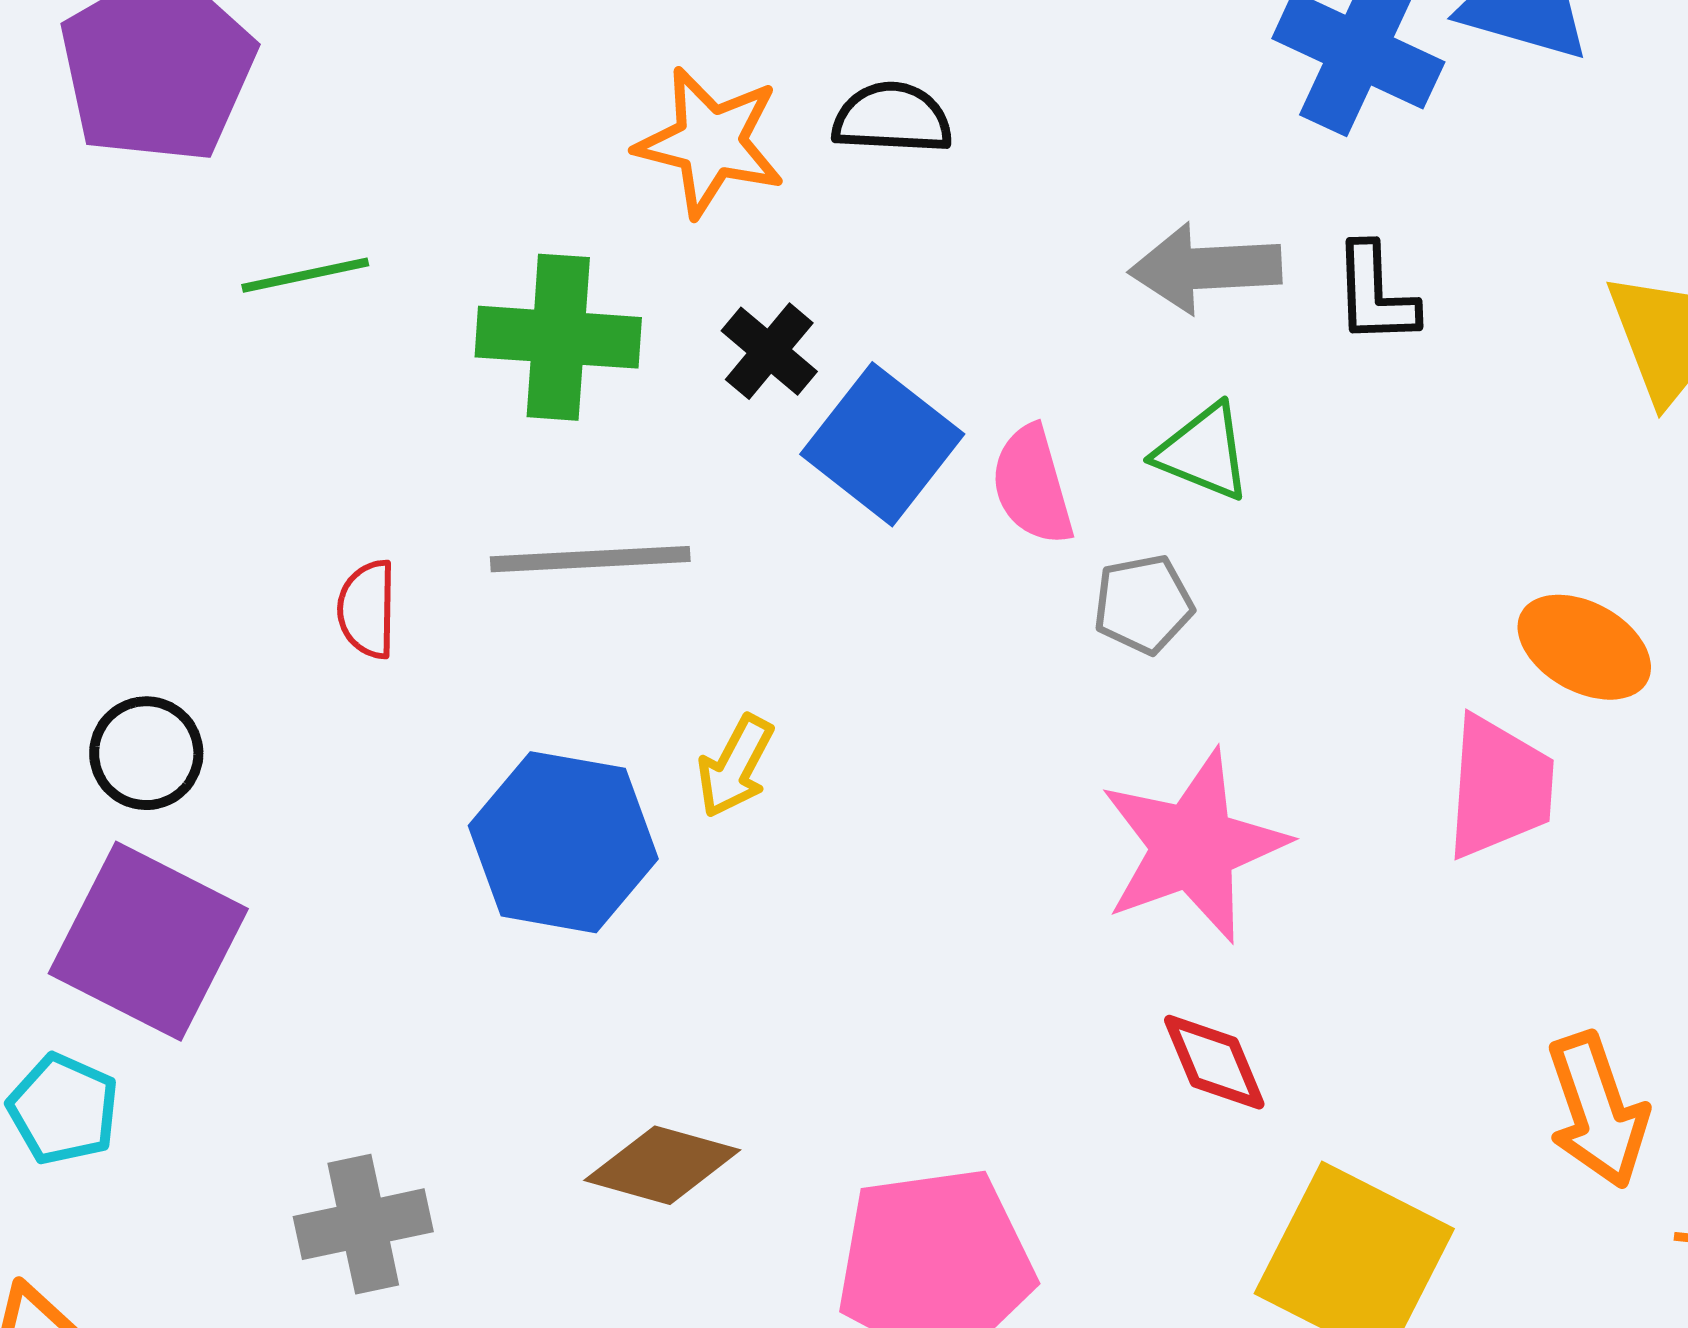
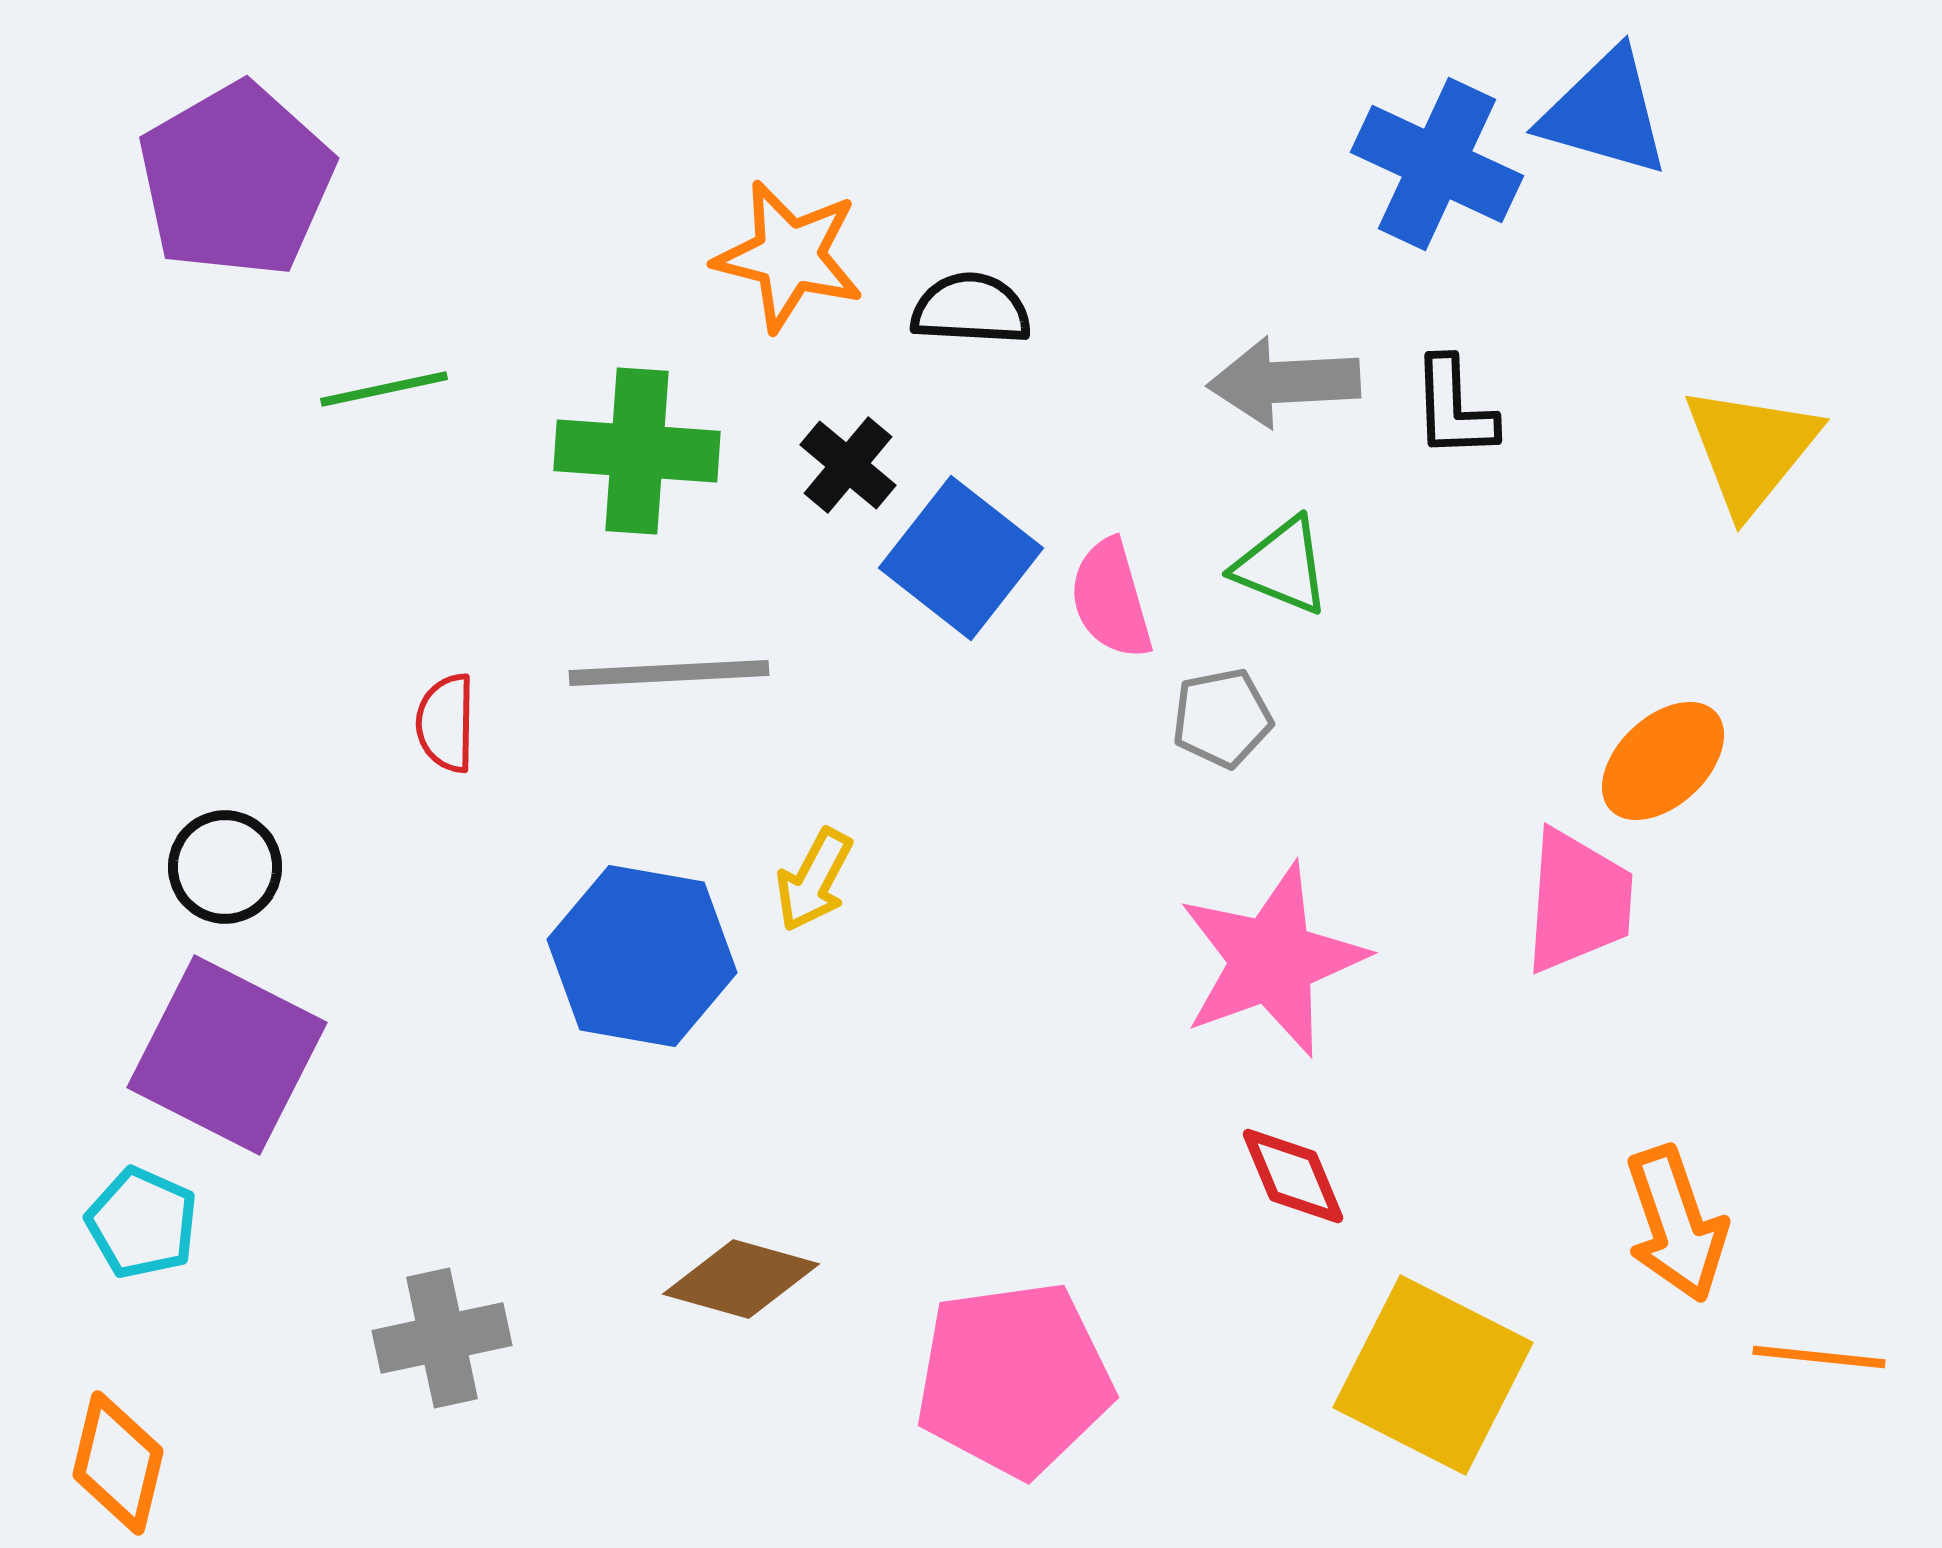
black semicircle: (892, 118) -> (971, 309), moved
orange ellipse: (1584, 647) -> (1663, 761), turned -72

